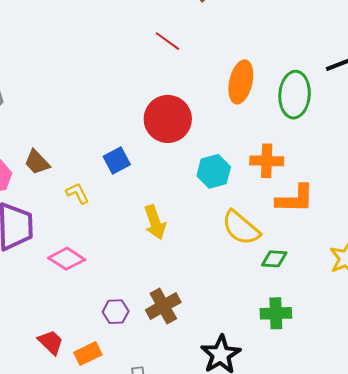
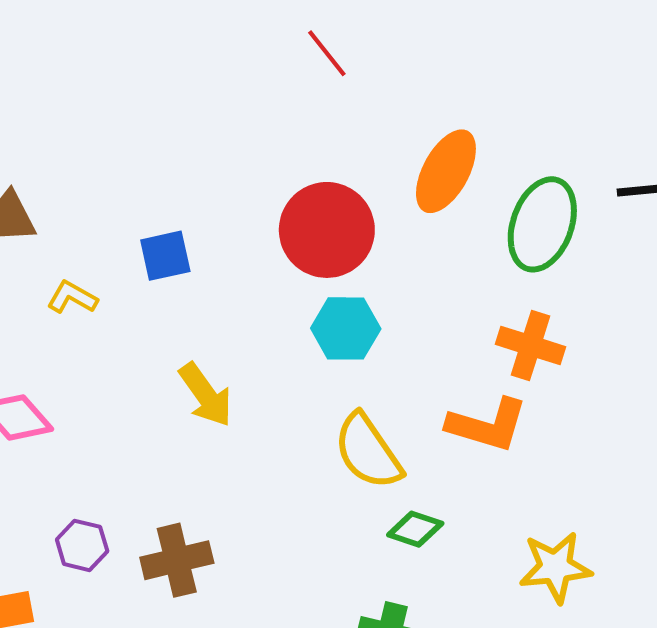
red circle: (168, 119) -> (327, 230), moved
orange cross: (267, 161) -> (531, 346), moved
yellow L-shape: (77, 193) -> (72, 297), turned -50
yellow arrow: (155, 222) -> (206, 395), turned -32

